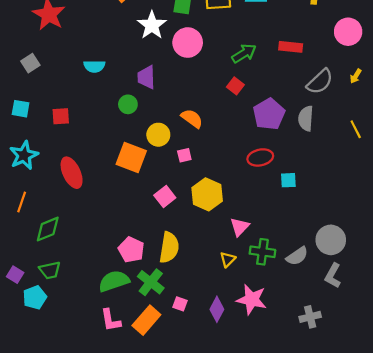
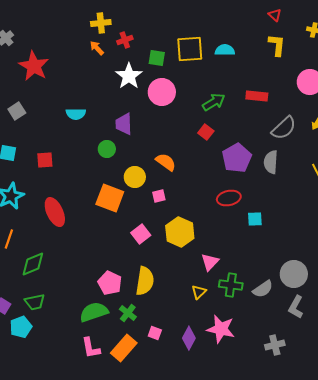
green cross: (151, 282) -> (128, 313), size x0.7

